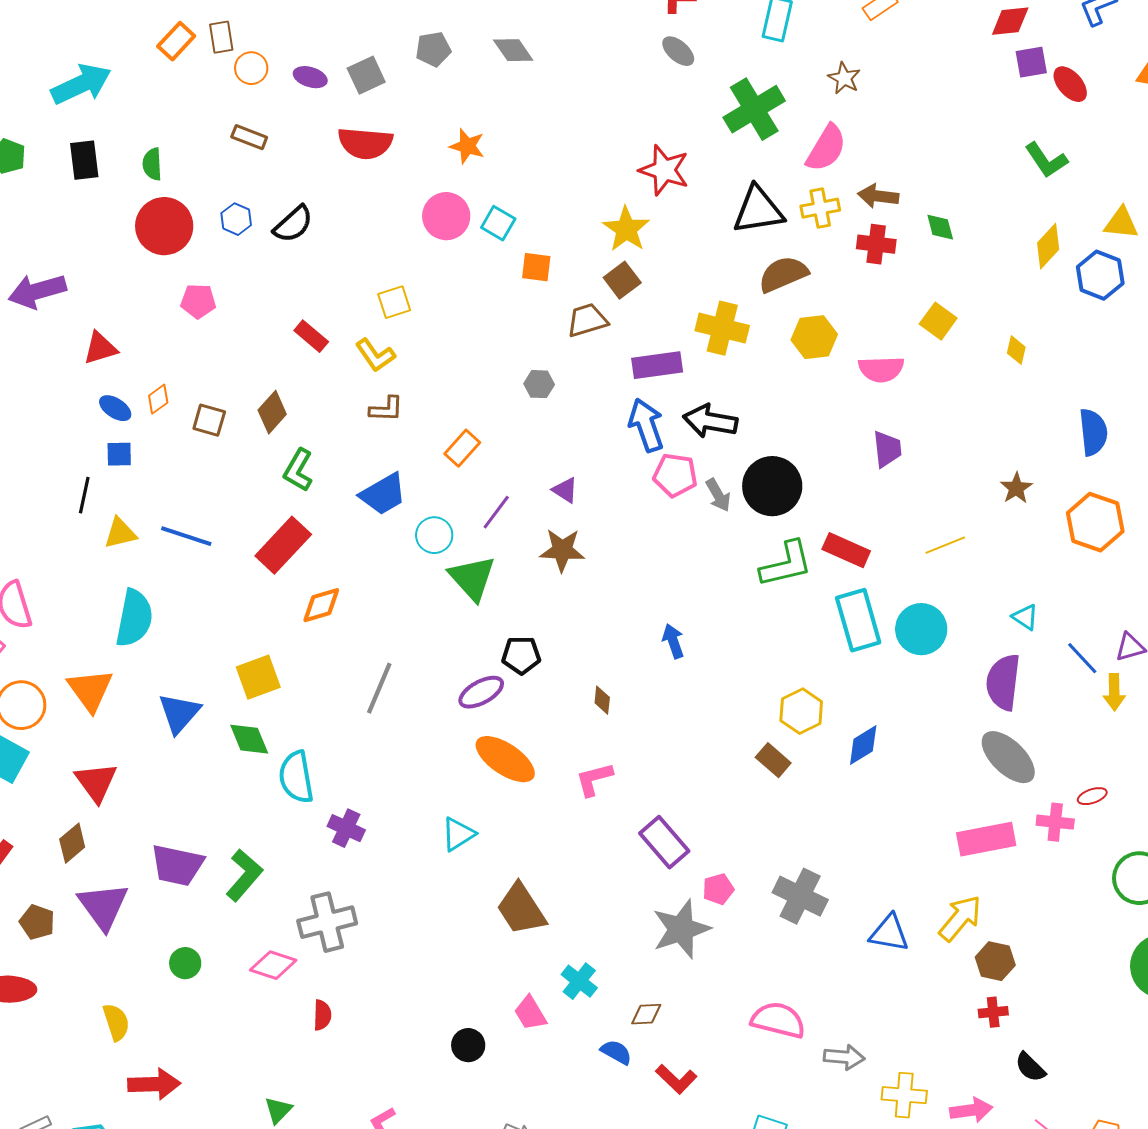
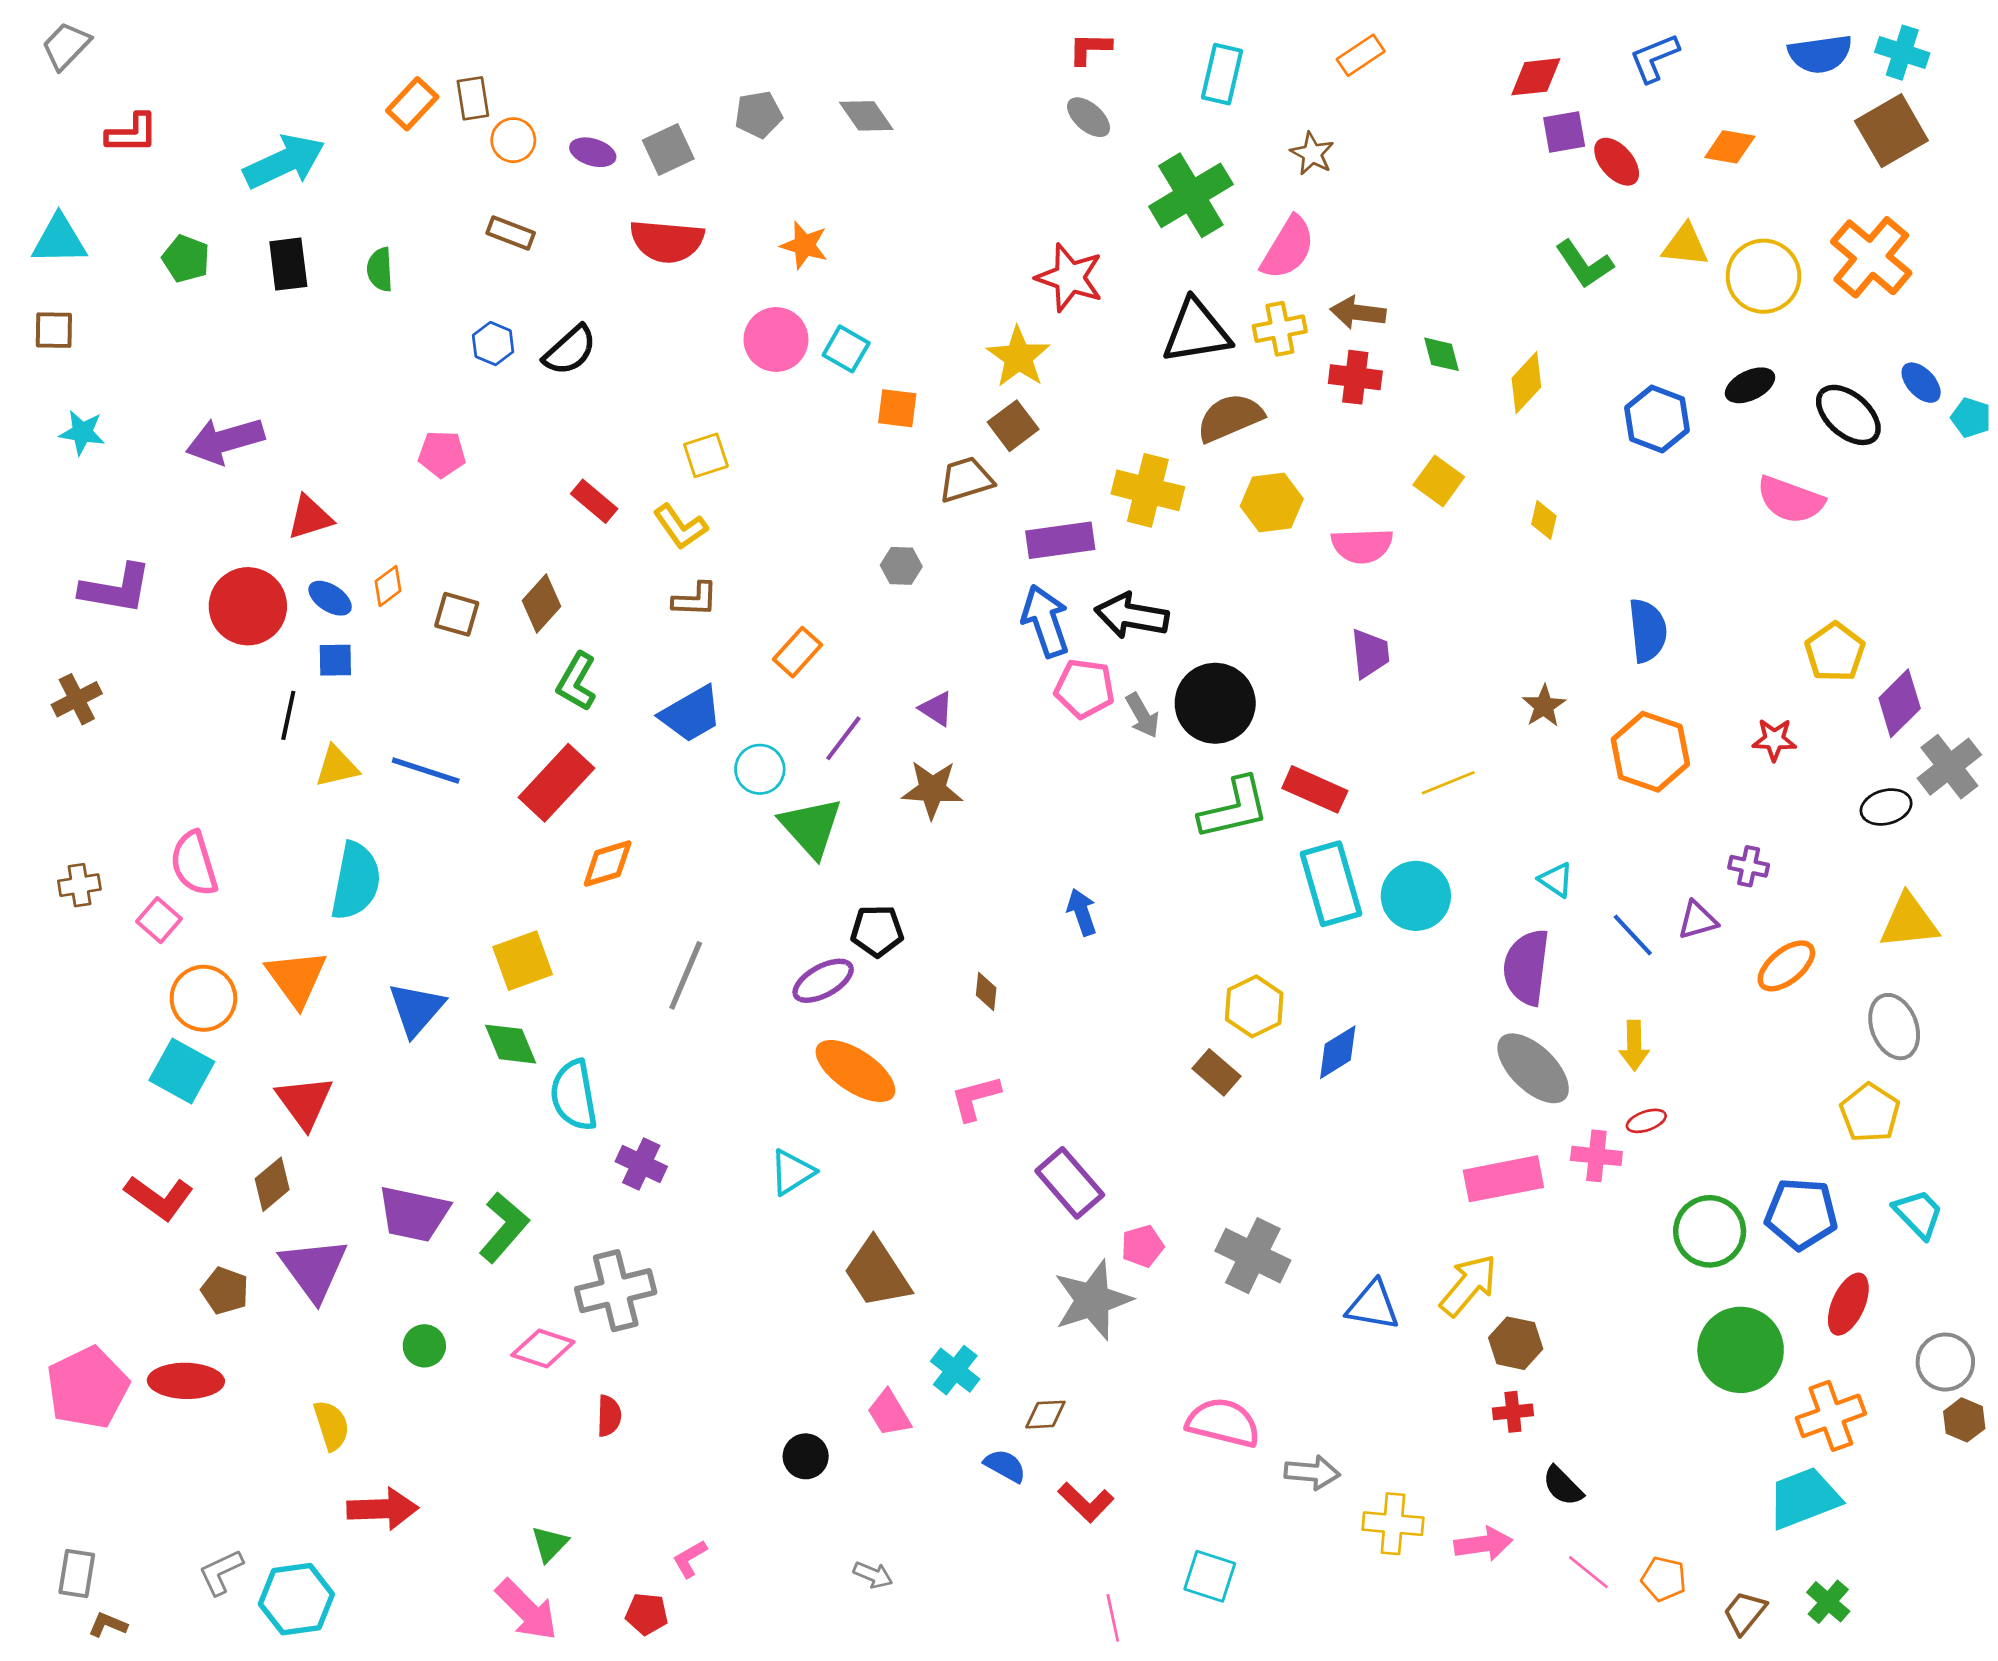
yellow triangle: (1121, 223) -> (1685, 245), moved
red circle: (164, 226) -> (248, 606), moved
yellow diamond: (1048, 246) -> (1526, 383), moved
yellow arrow: (1114, 692) -> (1634, 1045), moved

